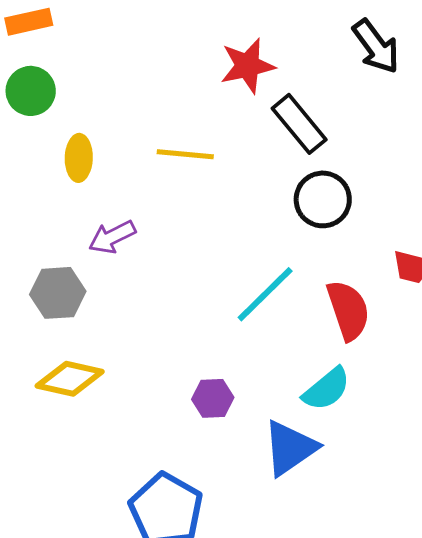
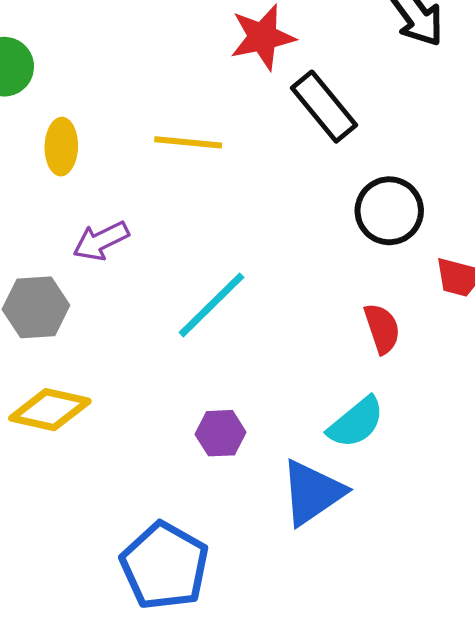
black circle: (323, 199) -> (389, 211), moved
cyan line: (265, 294) -> (212, 305), moved
red semicircle: (348, 310) -> (382, 329), size x0.7

